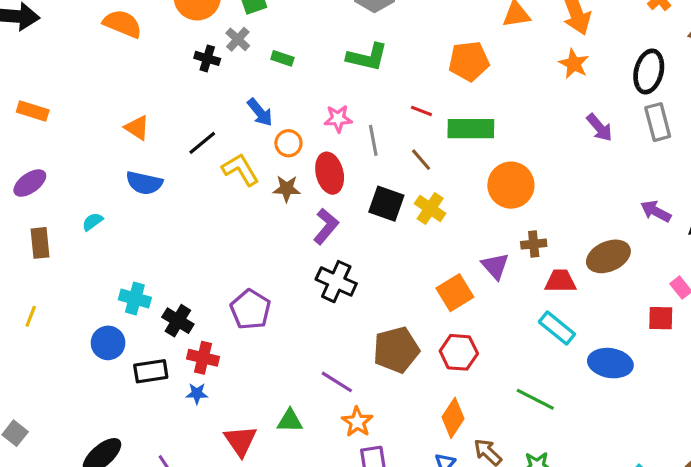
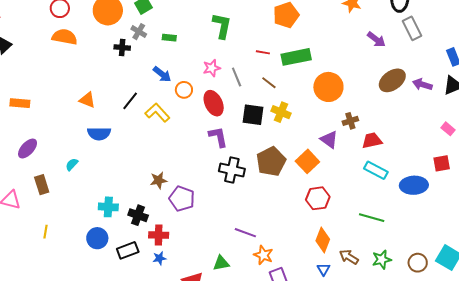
green L-shape: (367, 57) -> (222, 26), turned -80
brown star: (287, 189) -> (159, 180), moved
purple L-shape: (326, 226) -> (218, 137), turned -40
brown ellipse: (608, 256) -> (392, 80), moved
red square: (661, 318) -> (442, 163), moved
brown pentagon: (396, 350) -> (271, 161), moved

